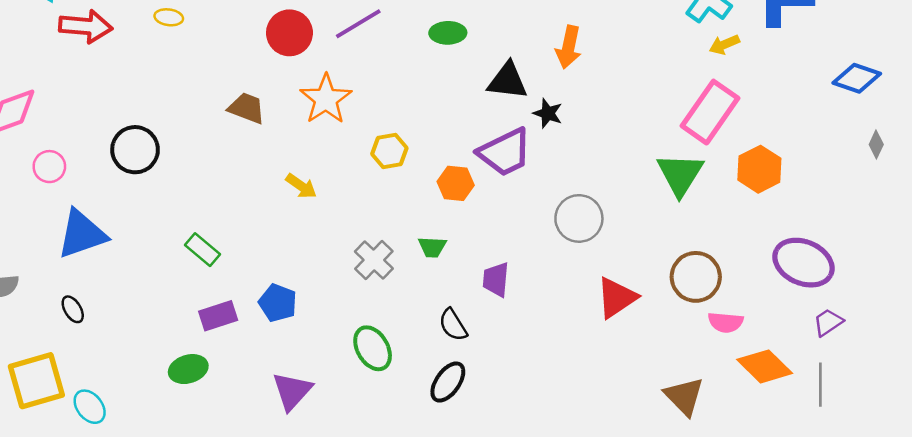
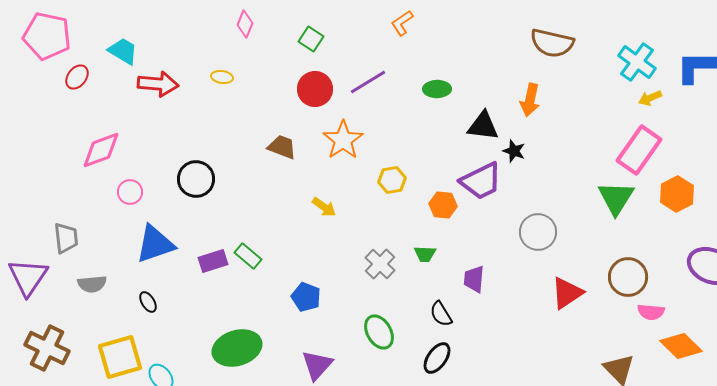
purple rectangle: (218, 316) -> (213, 261), moved
green ellipse: (188, 369) -> (237, 348), size x1.6

